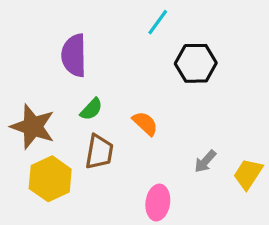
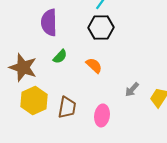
black hexagon: (196, 63) -> (101, 27), moved
brown trapezoid: (99, 152) -> (67, 107), moved

